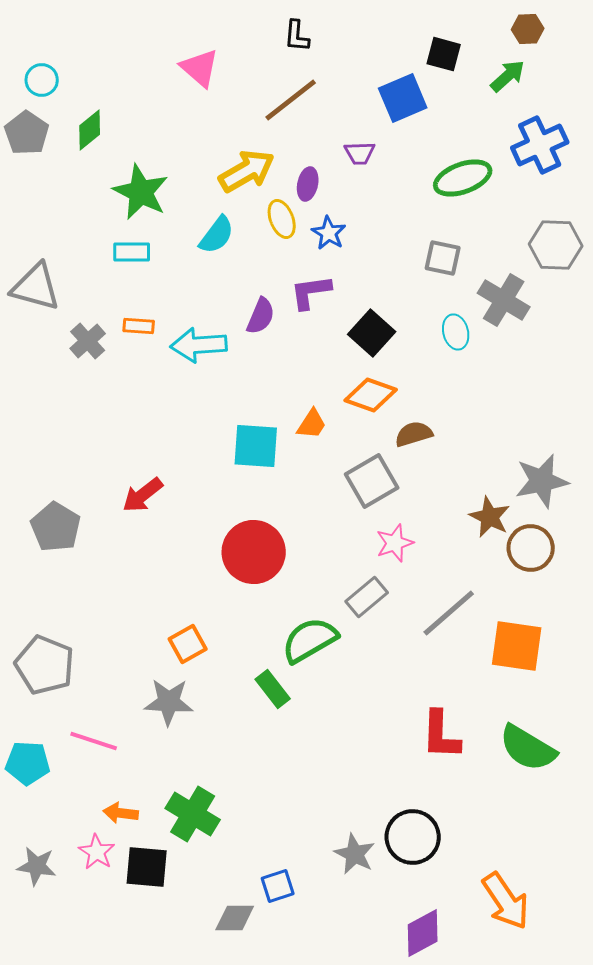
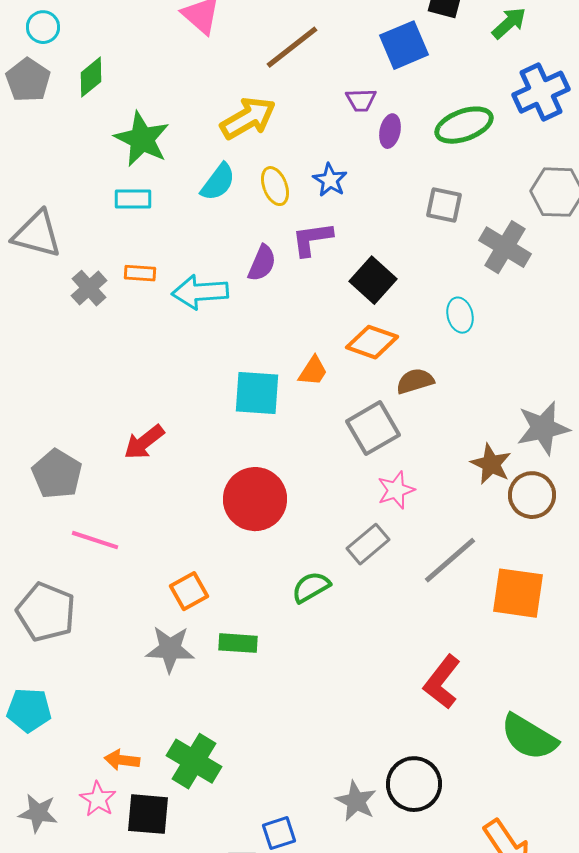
purple ellipse: (308, 184) -> (390, 131), moved
yellow ellipse: (282, 219) -> (275, 186), moved
cyan ellipse: (456, 332) -> (460, 315), moved
green semicircle: (310, 640) -> (311, 587), size x0.7
green rectangle: (273, 689) -> (238, 643), moved, turned -48
red L-shape: (441, 735) -> (442, 682), turned 36
pink line: (94, 741) -> (95, 540), moved
green semicircle: (528, 748) -> (529, 737), moved

